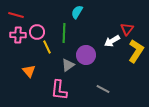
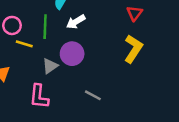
red triangle: (127, 29) -> (135, 13), moved
white arrow: (112, 41) -> (76, 22), moved
yellow line: (47, 47) -> (24, 44), turned -48

